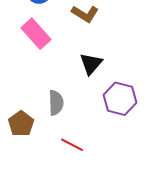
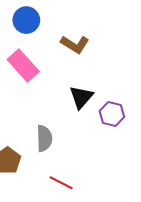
purple hexagon: (120, 99) -> (112, 114), moved, size x0.7

